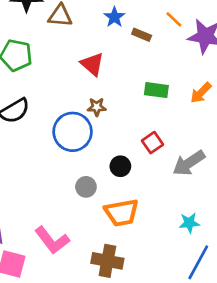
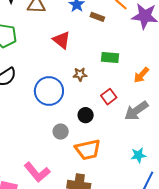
orange arrow: (201, 93) -> (141, 75), moved
brown star: (97, 107) -> (80, 74), moved

